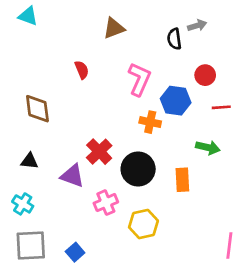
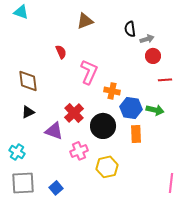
gray arrow: (197, 25) -> (147, 39), moved
pink L-shape: (139, 79) -> (89, 72), moved
blue hexagon: (176, 101) -> (131, 108), moved
black triangle: (29, 161) -> (28, 112), moved, turned -32

